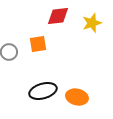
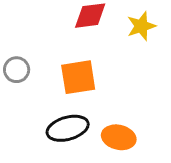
orange square: (38, 44) -> (78, 77), moved, size x1.4

